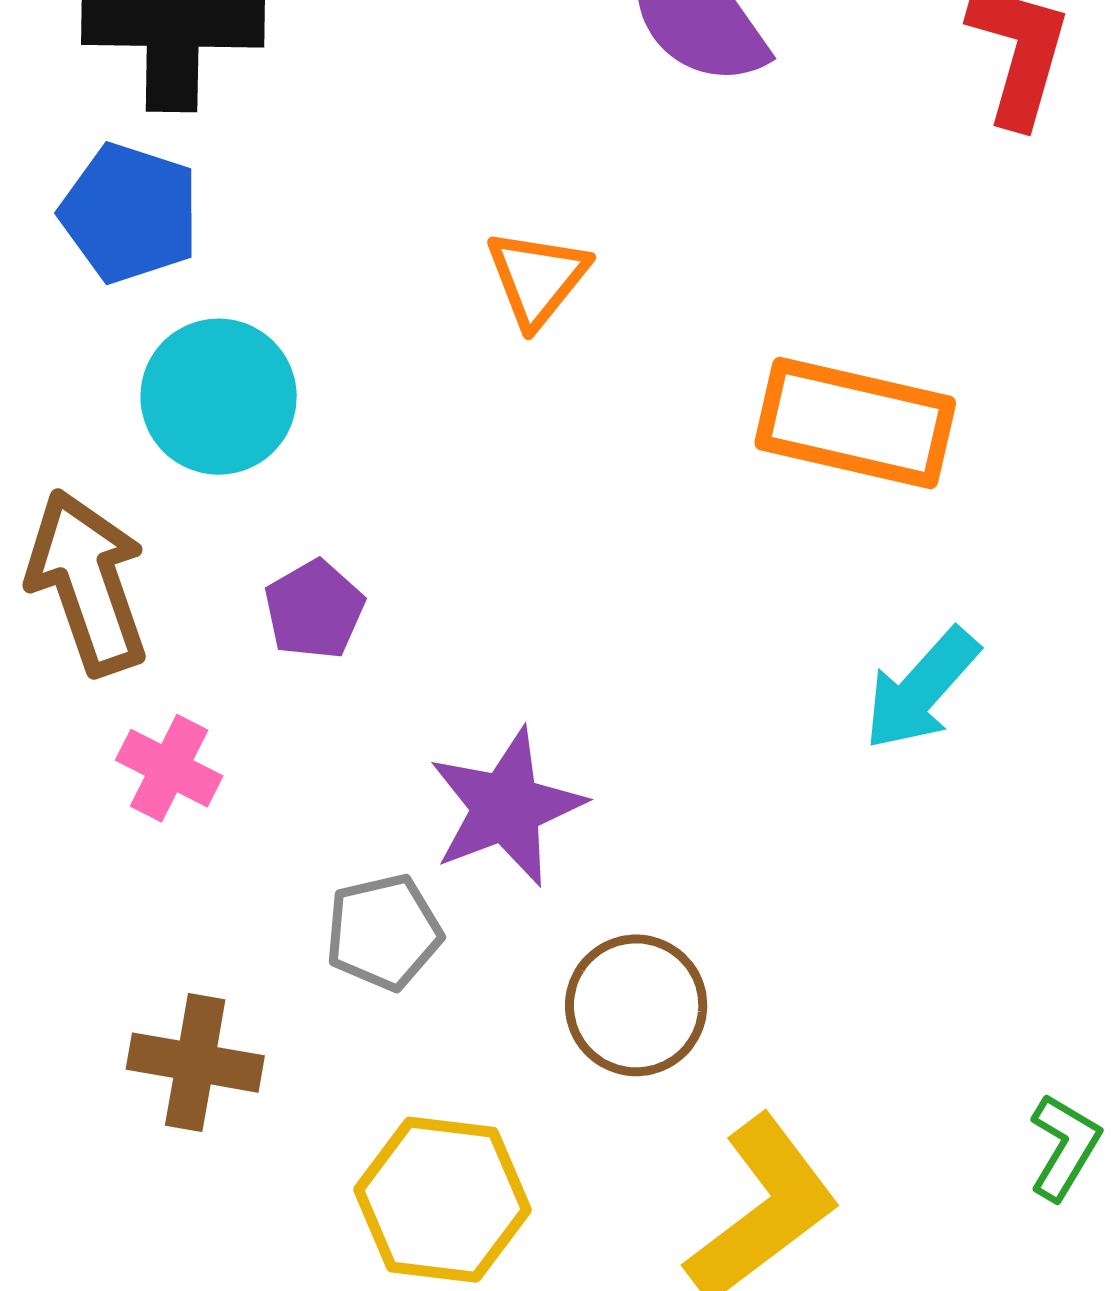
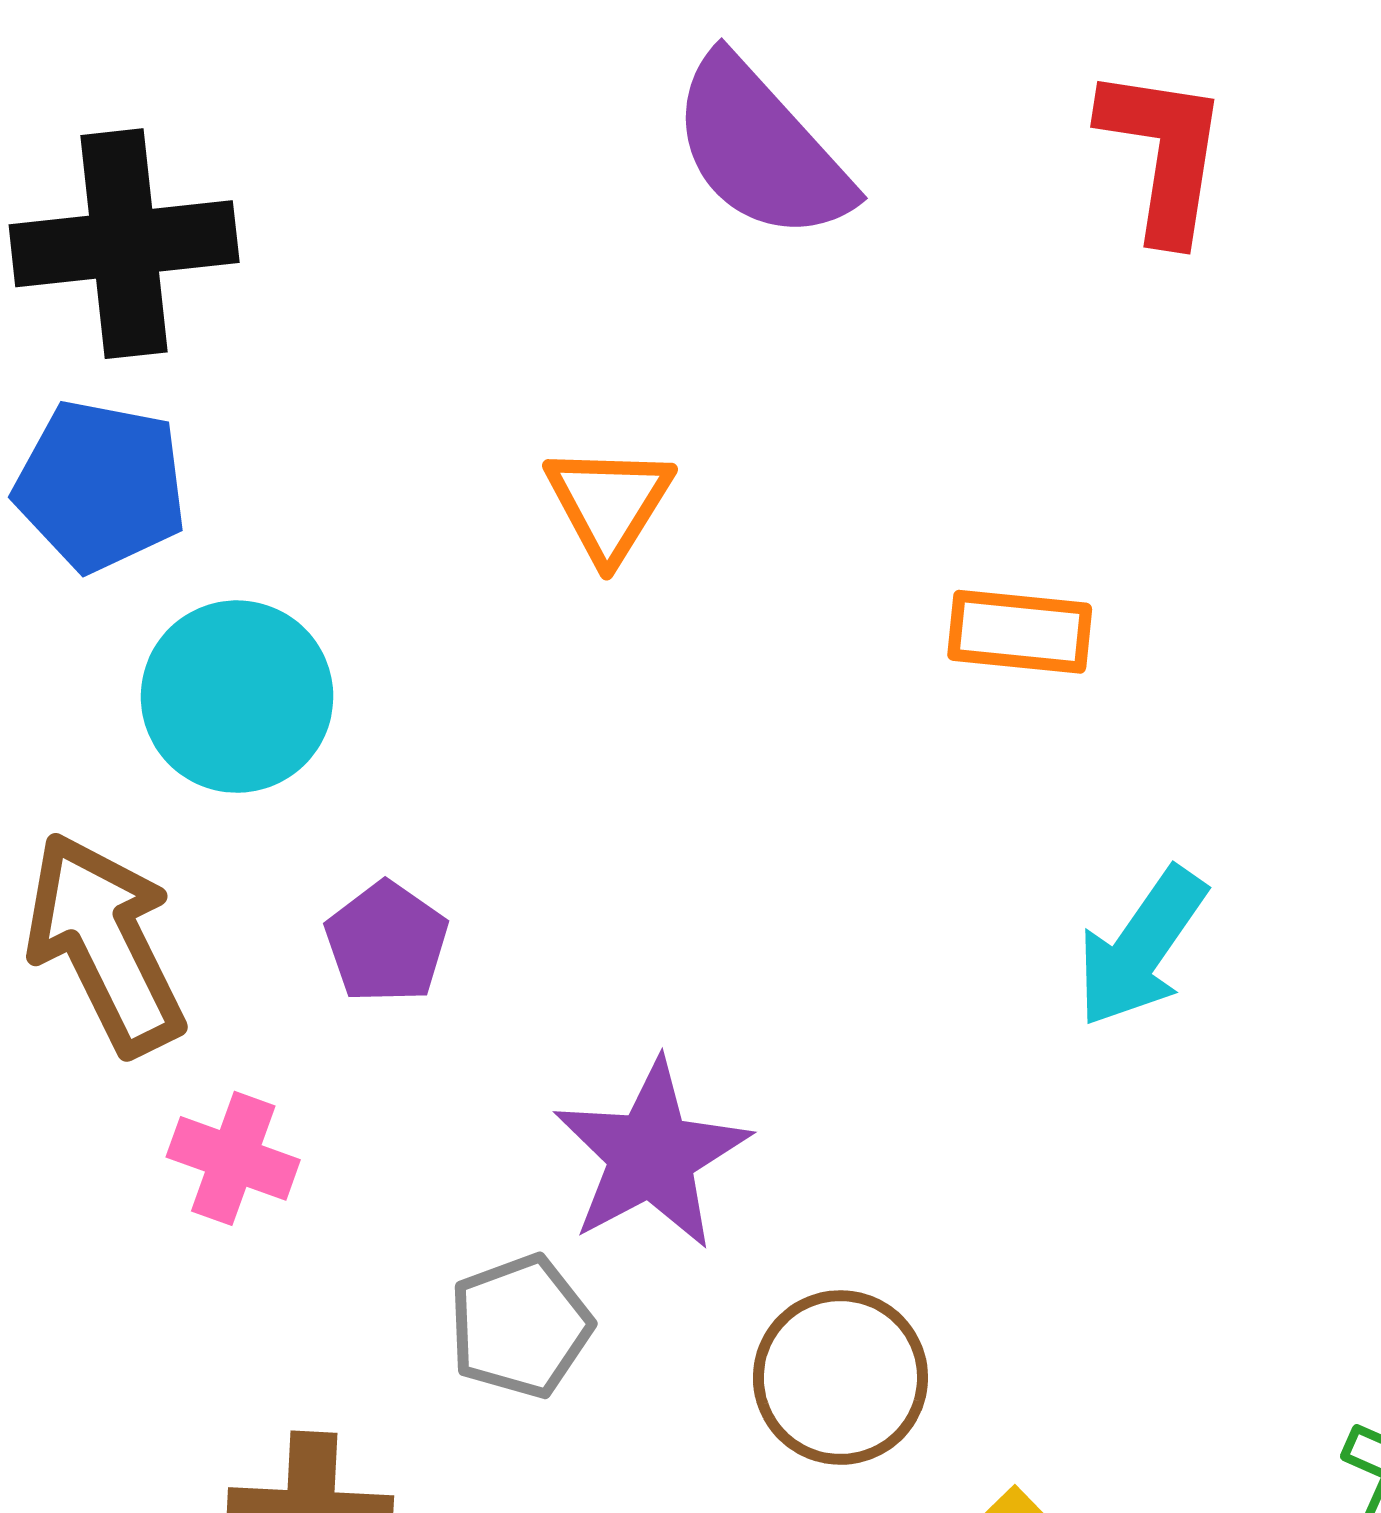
orange rectangle: (855, 423) -> (1020, 632), size x0.6

